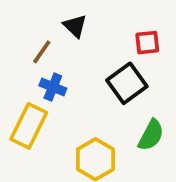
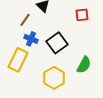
black square: (127, 83) -> (57, 43), moved

